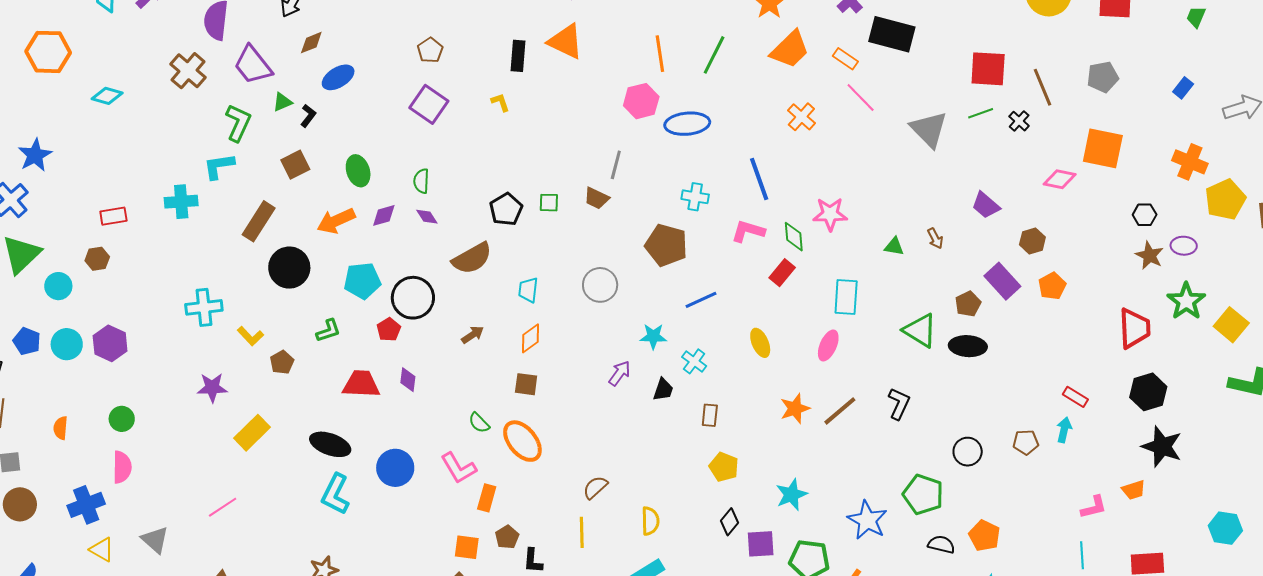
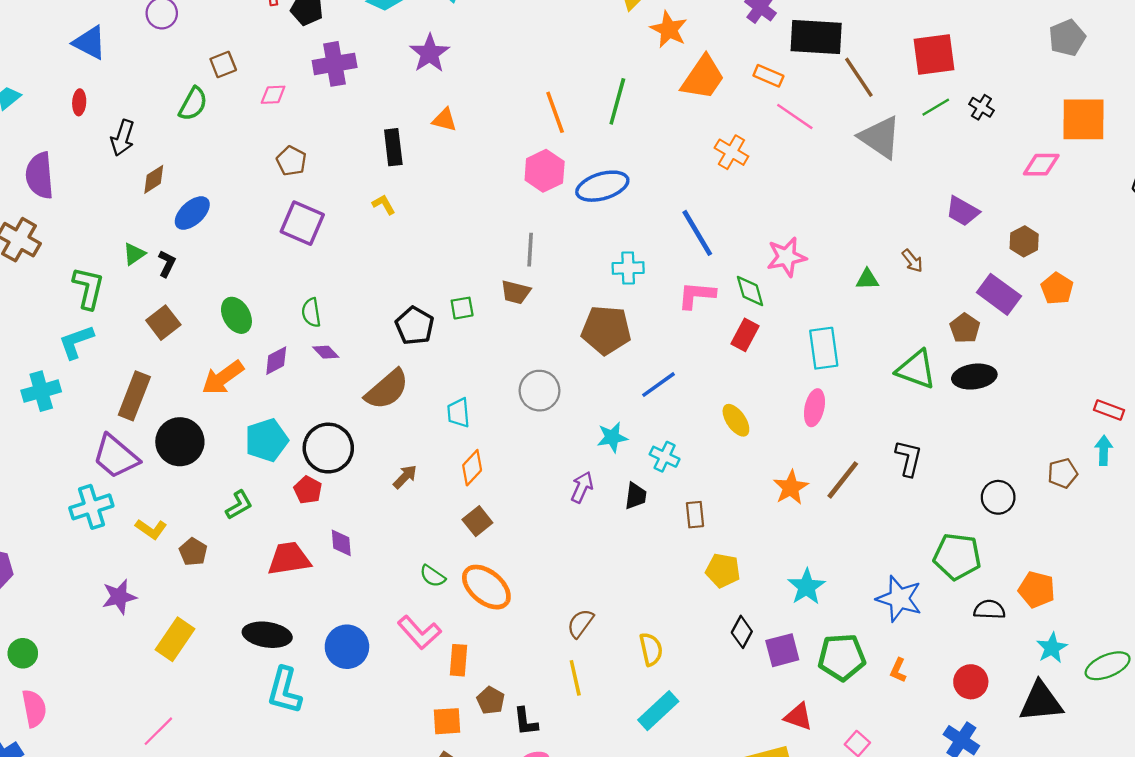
orange triangle: (566, 41) -> (444, 120), size x0.6
purple trapezoid: (253, 65) -> (116, 456), moved
brown line: (1042, 87) -> (859, 77), moved
brown square: (526, 384) -> (477, 521), turned -35

